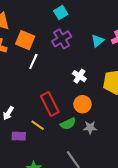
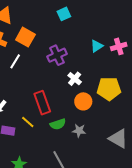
purple cross: (62, 39) -> (57, 55), moved
white line: (33, 61) -> (15, 61), moved
orange circle: (82, 104) -> (83, 101), moved

